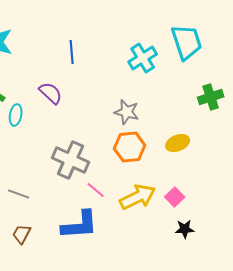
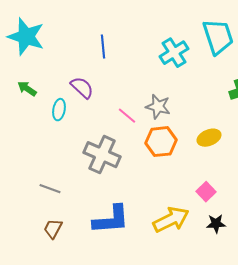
cyan ellipse: (16, 115) -> (59, 110), moved
pink line: (96, 190) -> (127, 116), moved
yellow arrow: (138, 197) -> (171, 220), moved

